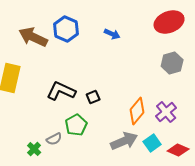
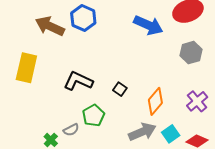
blue arrow: (112, 34) -> (148, 25), moved, size x1.8
black square: (93, 97) -> (120, 89), moved, turned -32
purple cross: (166, 112) -> (197, 101), moved

